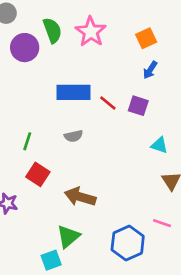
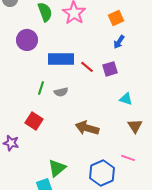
purple circle: (25, 48) -> (27, 40), moved
purple square: (138, 106) -> (110, 69), turned -35
green line: (27, 141) -> (41, 88), moved
brown arrow: (80, 197) -> (87, 128), moved

